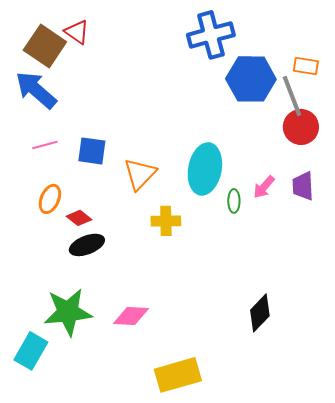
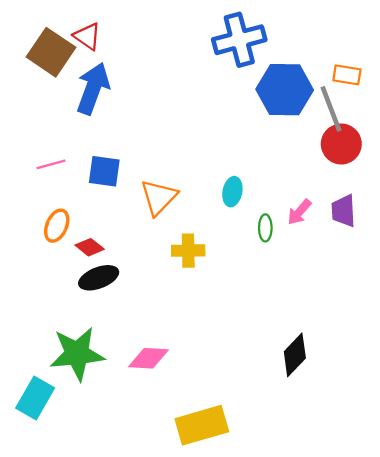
blue arrow: (36, 90) -> (93, 88), moved, turned 69
cyan ellipse: (205, 169) -> (232, 192), size x0.5

